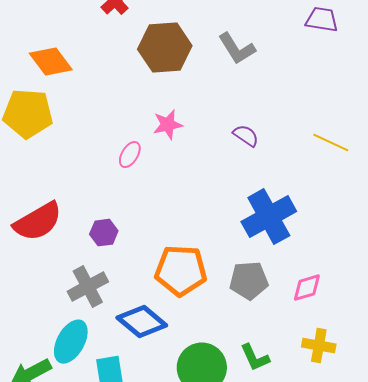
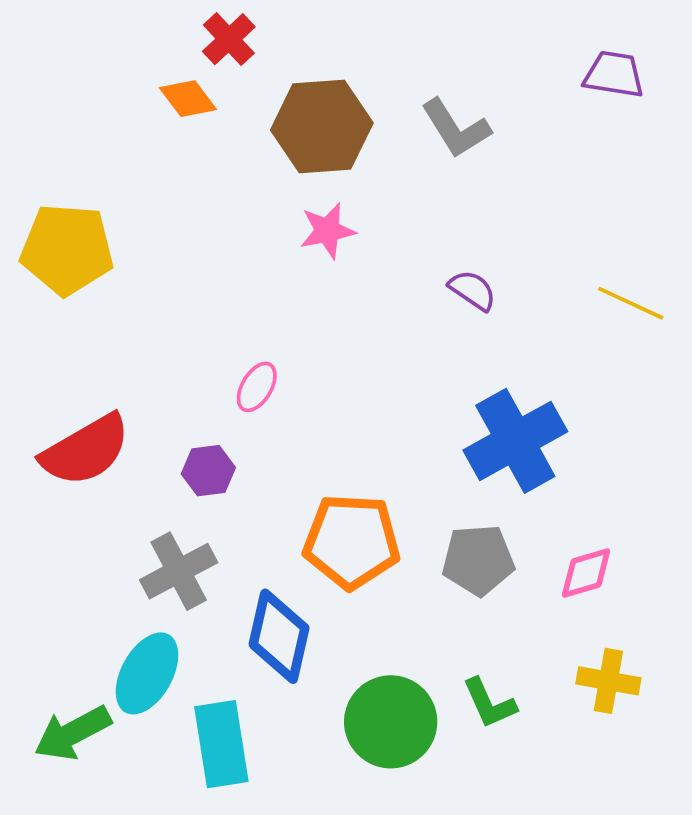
orange diamond: (51, 62) -> (188, 99), moved, size x0.7
pink star: (168, 125) -> (327, 231), moved
pink ellipse: (130, 155) -> (257, 387), moved
blue diamond: (142, 322) -> (279, 636), turned 63

